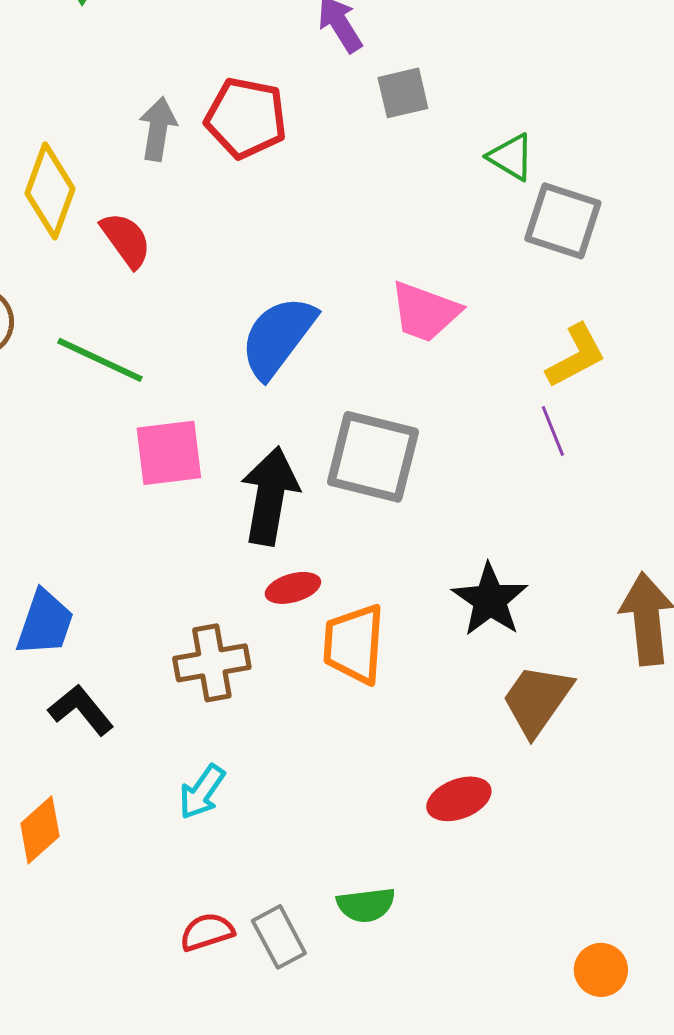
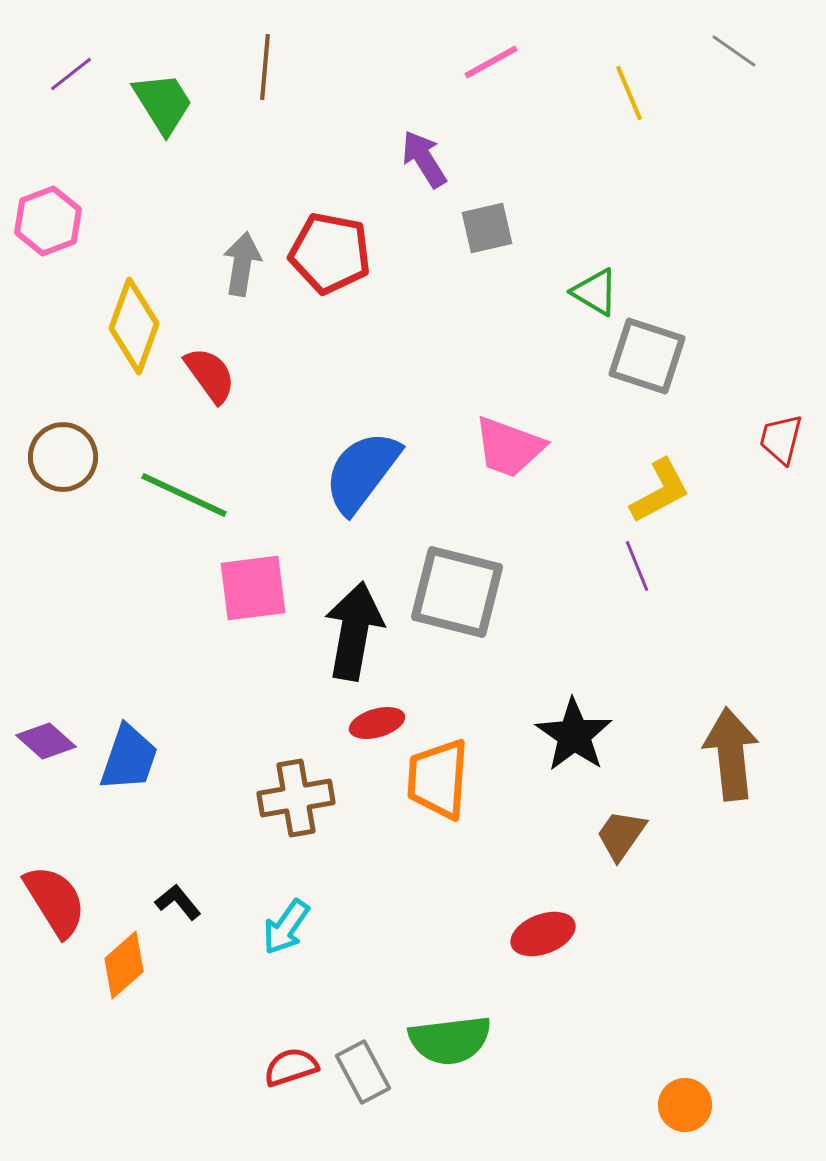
brown trapezoid: (537, 700) -> (621, 835), size x0.7
black L-shape: (81, 710) -> (178, 902), moved, size x0.7
green semicircle: (366, 905) -> (450, 1040), size x1.4

